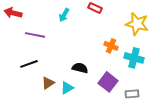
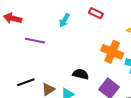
orange cross: (111, 46) -> (112, 52), size x1.5
black line: (29, 64) -> (26, 82), moved

